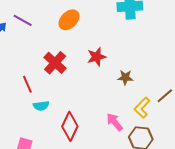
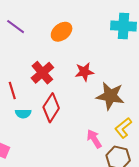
brown star: (125, 77) -> (110, 96), size x1.8
red diamond: (70, 126) -> (51, 108), moved

